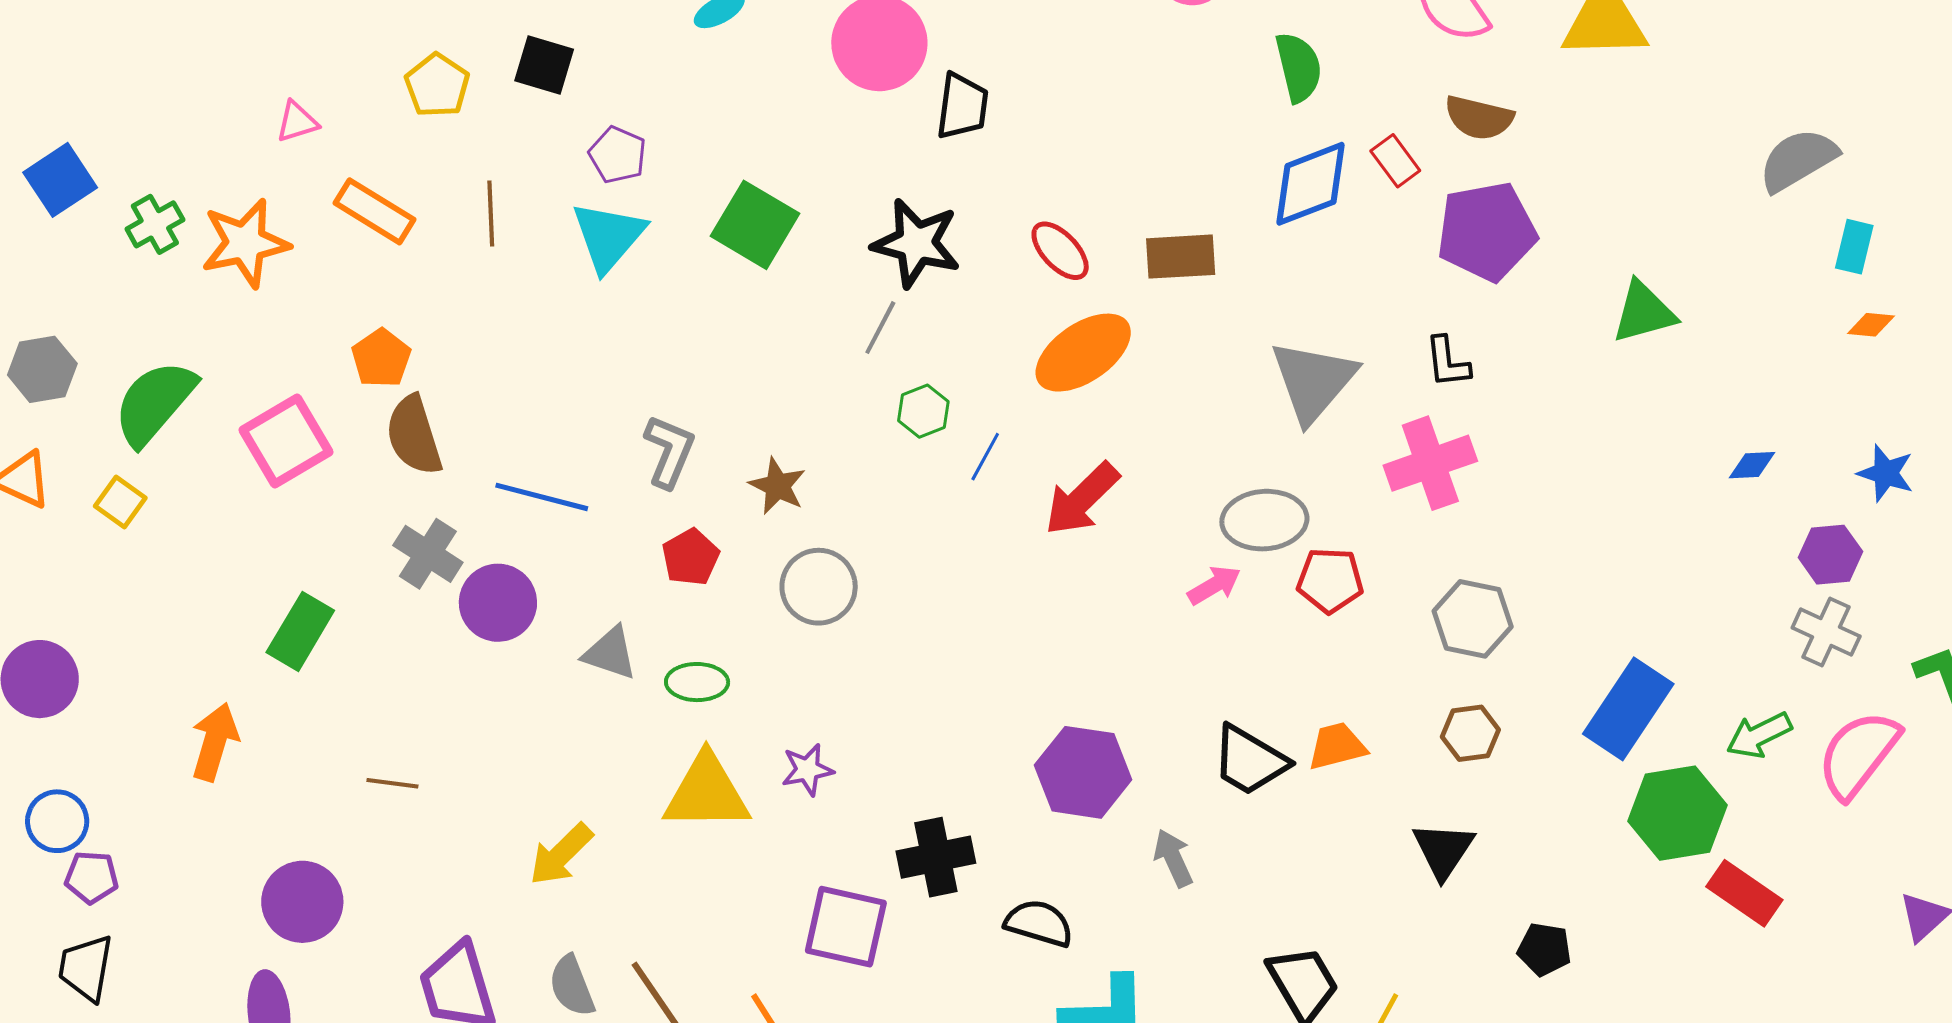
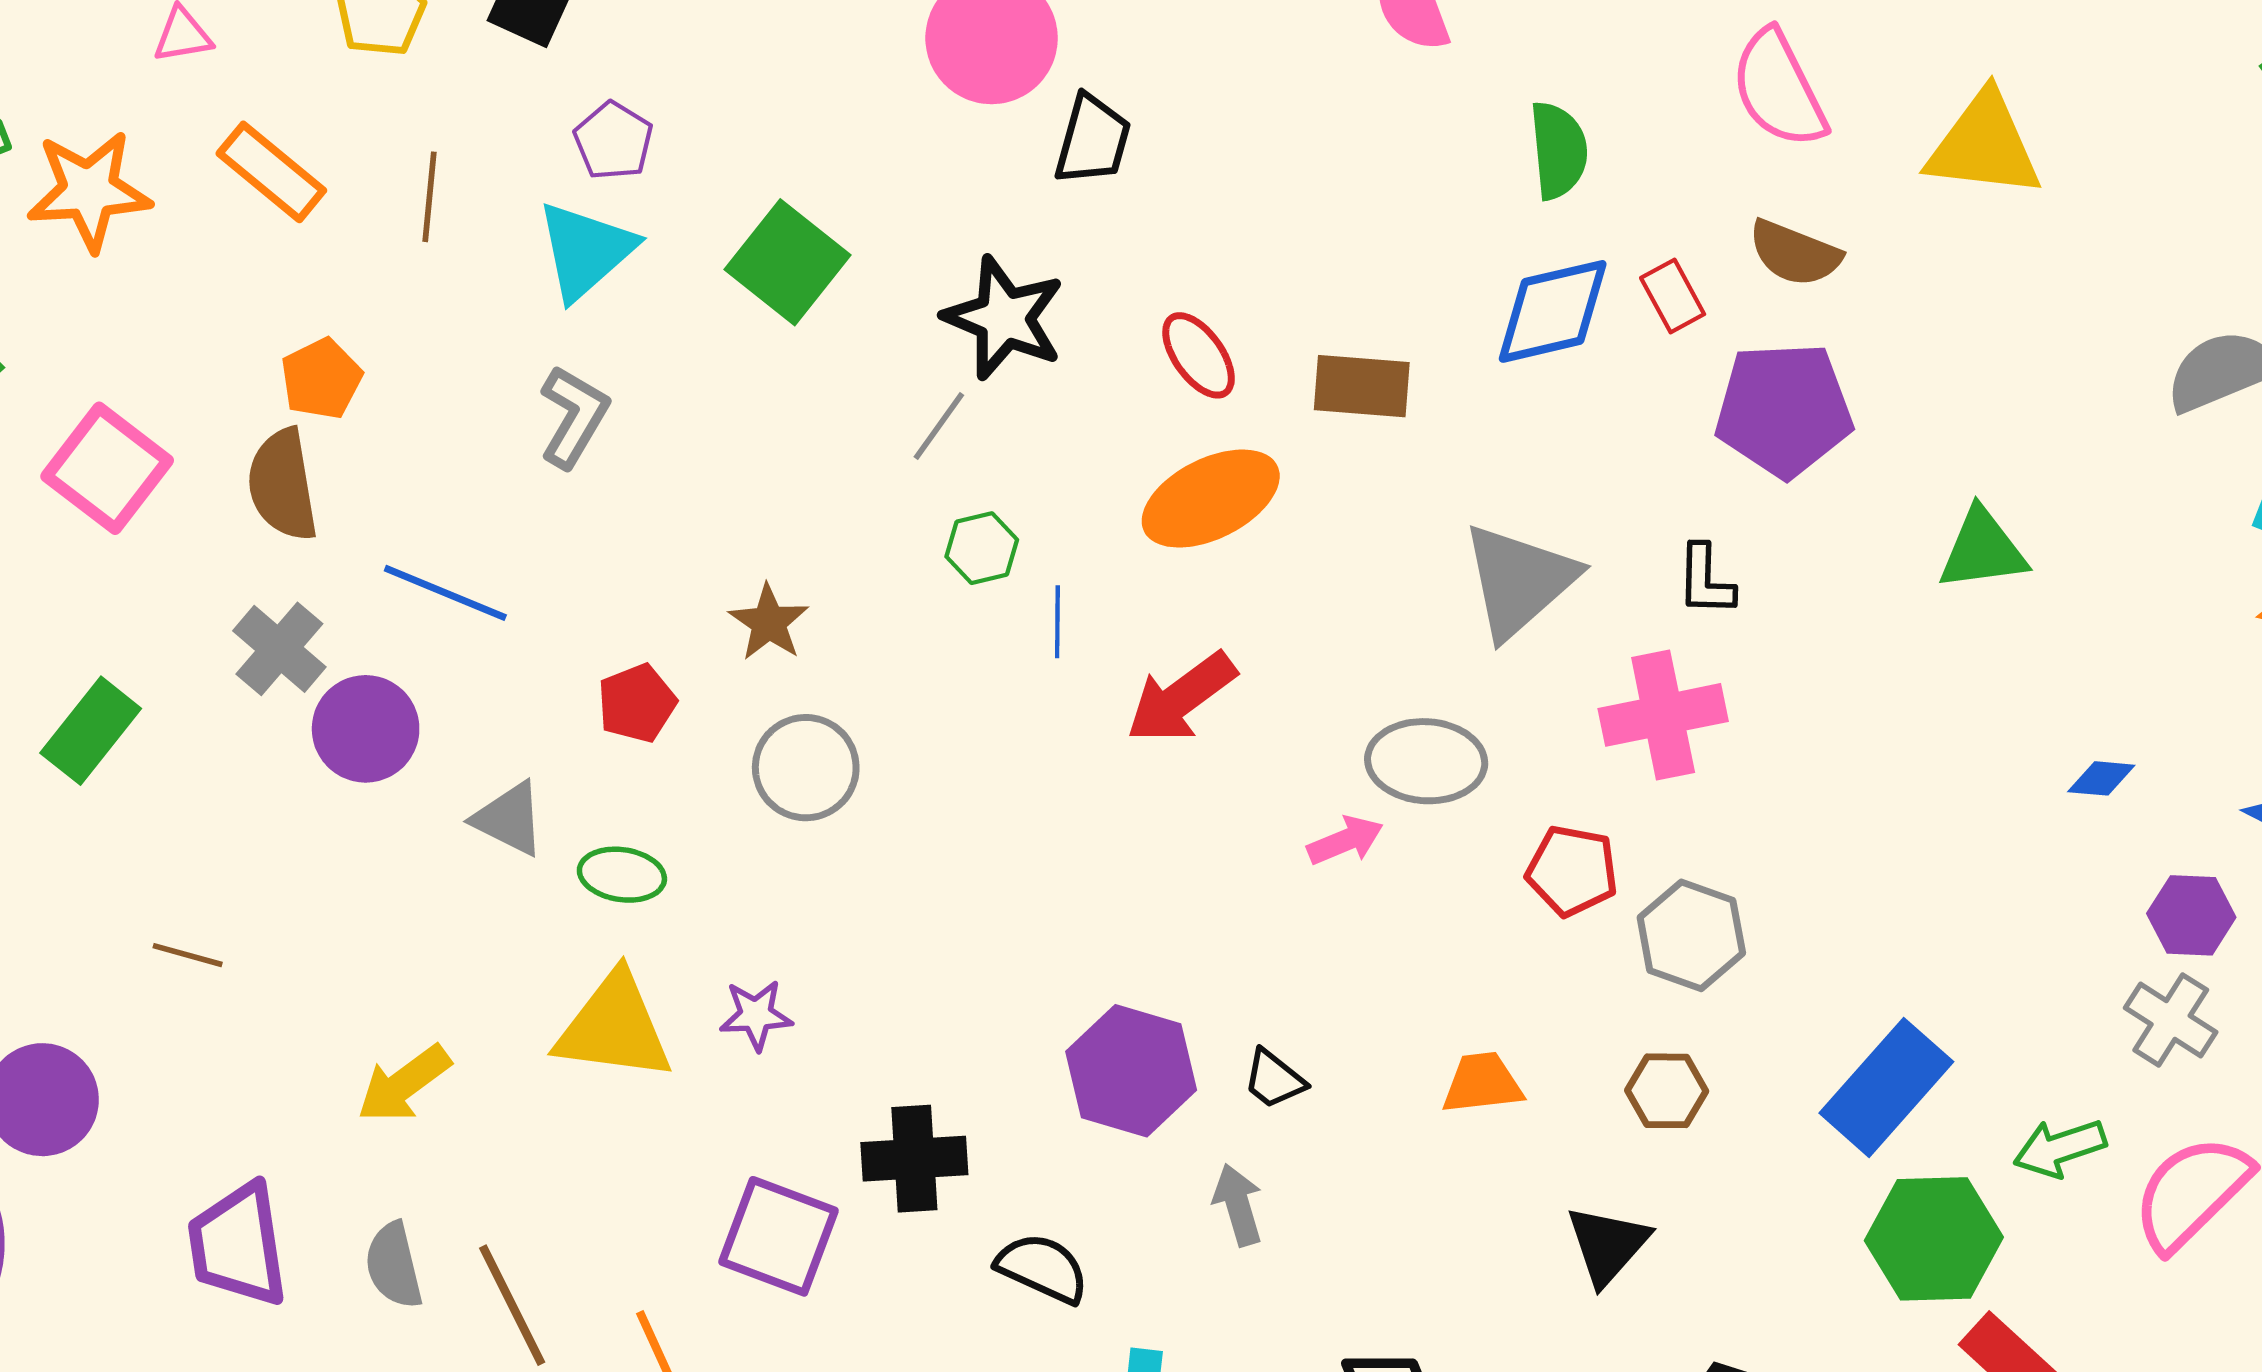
orange pentagon: (381, 358) -> (321, 379), moved
pink square: (286, 441) -> (107, 468), turned -30
gray L-shape: (669, 451) -> (574, 417), moved
blue line: (985, 457) -> (1057, 622), turned -36
red pentagon: (1330, 580) -> (1572, 871), moved
black trapezoid: (1250, 760) -> (1274, 1079), moved, size x0.6

